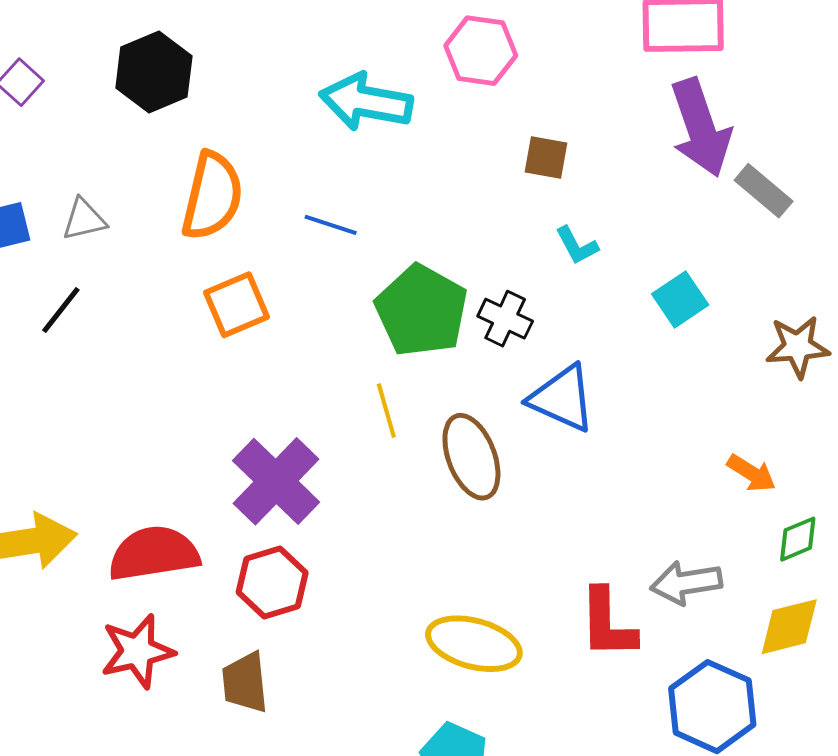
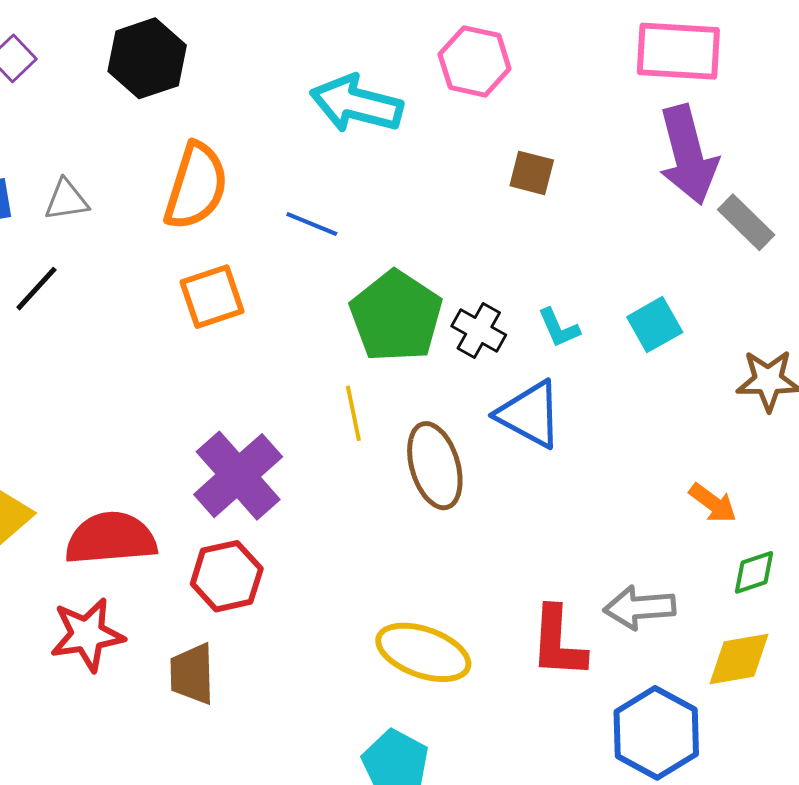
cyan L-shape: (577, 245) -> (559, 328), moved

